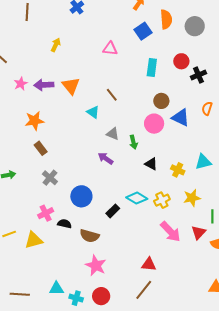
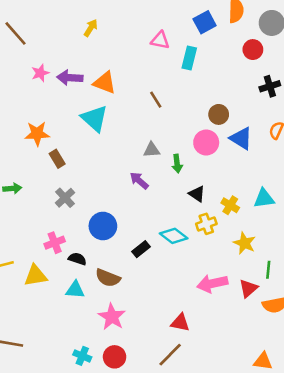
red circle: (181, 61) -> (253, 50), moved
cyan rectangle: (152, 68) -> (189, 58), moved
orange triangle: (71, 86) -> (105, 83), turned -36
cyan triangle: (93, 112) -> (94, 119), moved, size x1.6
orange star: (35, 121) -> (37, 134), moved
gray triangle: (113, 134) -> (152, 150), turned -32
yellow star: (192, 198) -> (245, 243), turned 30
yellow cross: (162, 200) -> (206, 224), moved
pink arrow: (170, 232) -> (212, 284), turned 115
cyan triangle: (56, 289) -> (75, 290), moved

